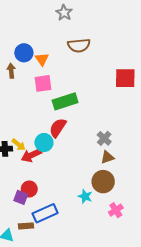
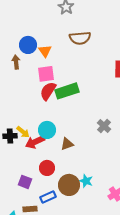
red semicircle: (58, 128) -> (48, 91), moved
brown triangle: (107, 157) -> (67, 144), moved
brown circle: (103, 182) -> (69, 185), moved
red circle: (29, 189) -> (47, 168), moved
blue rectangle: (45, 213) -> (48, 197), size x0.7

